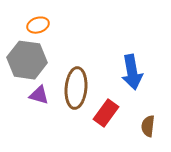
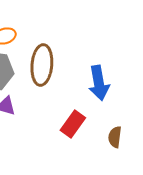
brown ellipse: (76, 88) -> (42, 65), moved

